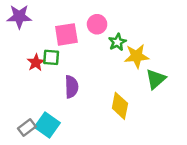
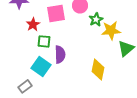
green square: (51, 57) -> (44, 41), moved
red star: (36, 63) -> (33, 24), moved
cyan square: (47, 125) -> (41, 66), moved

